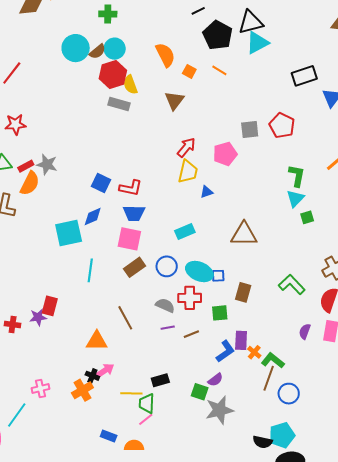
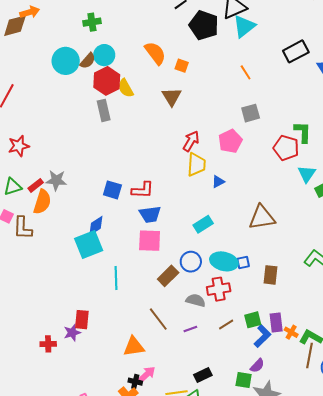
orange line: (219, 70) -> (246, 72), moved, turned 35
gray rectangle: (119, 104) -> (104, 110), moved, turned 70
red pentagon: (282, 126) -> (286, 148), moved
green L-shape: (297, 176) -> (303, 132), moved
blue diamond: (93, 217) -> (96, 226), moved
brown rectangle: (135, 267) -> (168, 276), moved
green square: (220, 313) -> (253, 320), moved
purple line: (168, 328) -> (190, 329), moved

